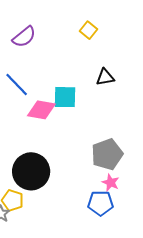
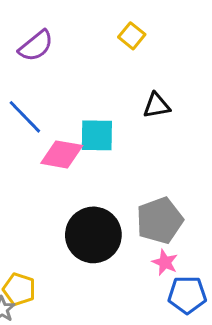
black circle: (31, 171) -> (93, 235), moved
blue pentagon: (101, 203) -> (187, 295), moved

